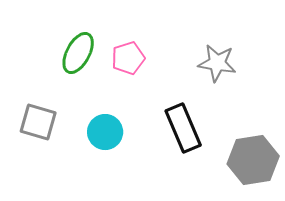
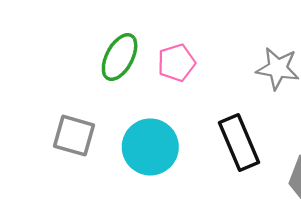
cyan circle: (105, 132) -> (150, 147), size x1.4

